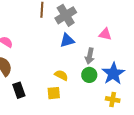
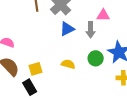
gray arrow: (90, 56) -> (91, 30), moved
yellow square: (54, 93) -> (35, 69), moved

